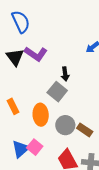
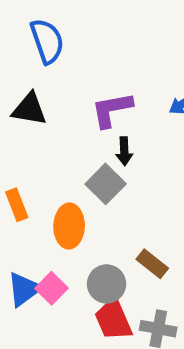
purple L-shape: (36, 54) -> (112, 110), moved, turned 130
black triangle: (15, 57) -> (29, 109), turned -48
gray circle: (65, 125) -> (107, 284), moved

